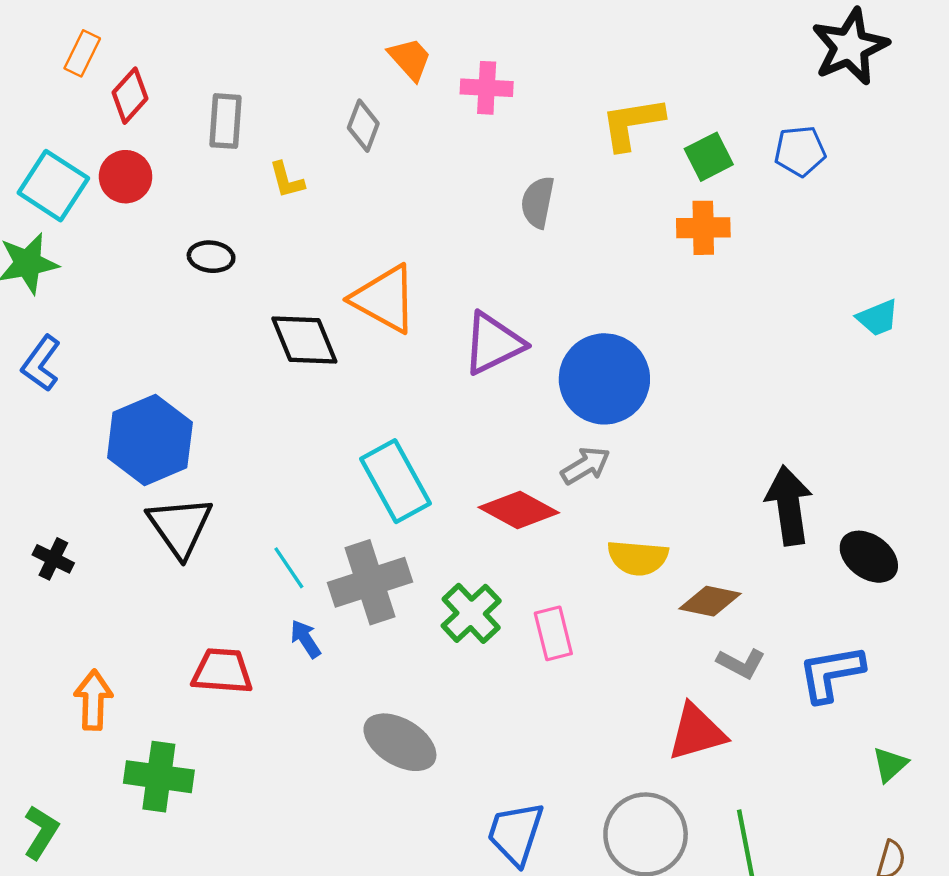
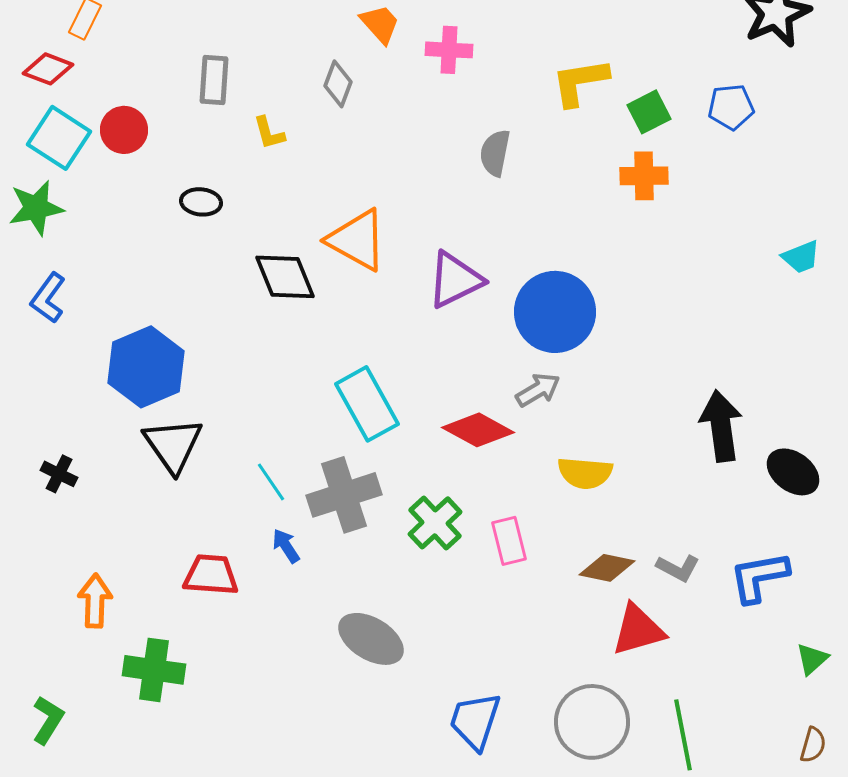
red diamond: (130, 96) -> (48, 69), moved, turned 69
brown diamond: (710, 601) -> (607, 568), moved

